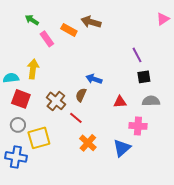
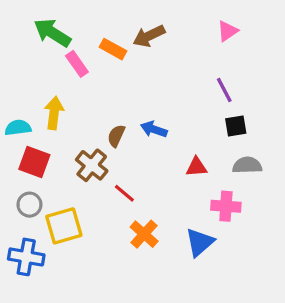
pink triangle: (163, 19) -> (228, 31), moved
green arrow: (32, 20) -> (52, 33), size x1.6
brown arrow: (91, 22) -> (149, 36), turned -42
brown semicircle: (81, 95) -> (116, 136), moved

